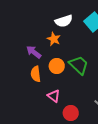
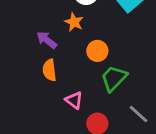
green trapezoid: (79, 65) -> (114, 78), moved, turned -90
orange circle: (57, 66) -> (97, 51), moved

